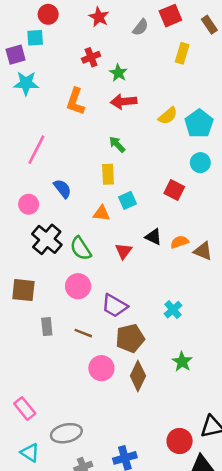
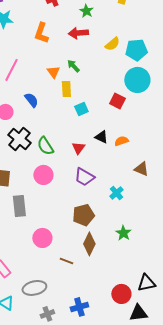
green star: (118, 73) -> (86, 11), moved
cyan pentagon: (199, 124) -> (136, 50), turned 30
cyan circle: (200, 163) -> (137, 80), size x1.6
orange triangle: (101, 213) -> (53, 72), moved, turned 48
brown triangle: (203, 251) -> (141, 169), moved
purple trapezoid: (114, 306) -> (84, 177), moved
gray rectangle: (47, 327) -> (19, 206), size x1.5
brown line: (83, 333) -> (66, 261), moved
pink circle: (101, 368) -> (42, 238), moved

